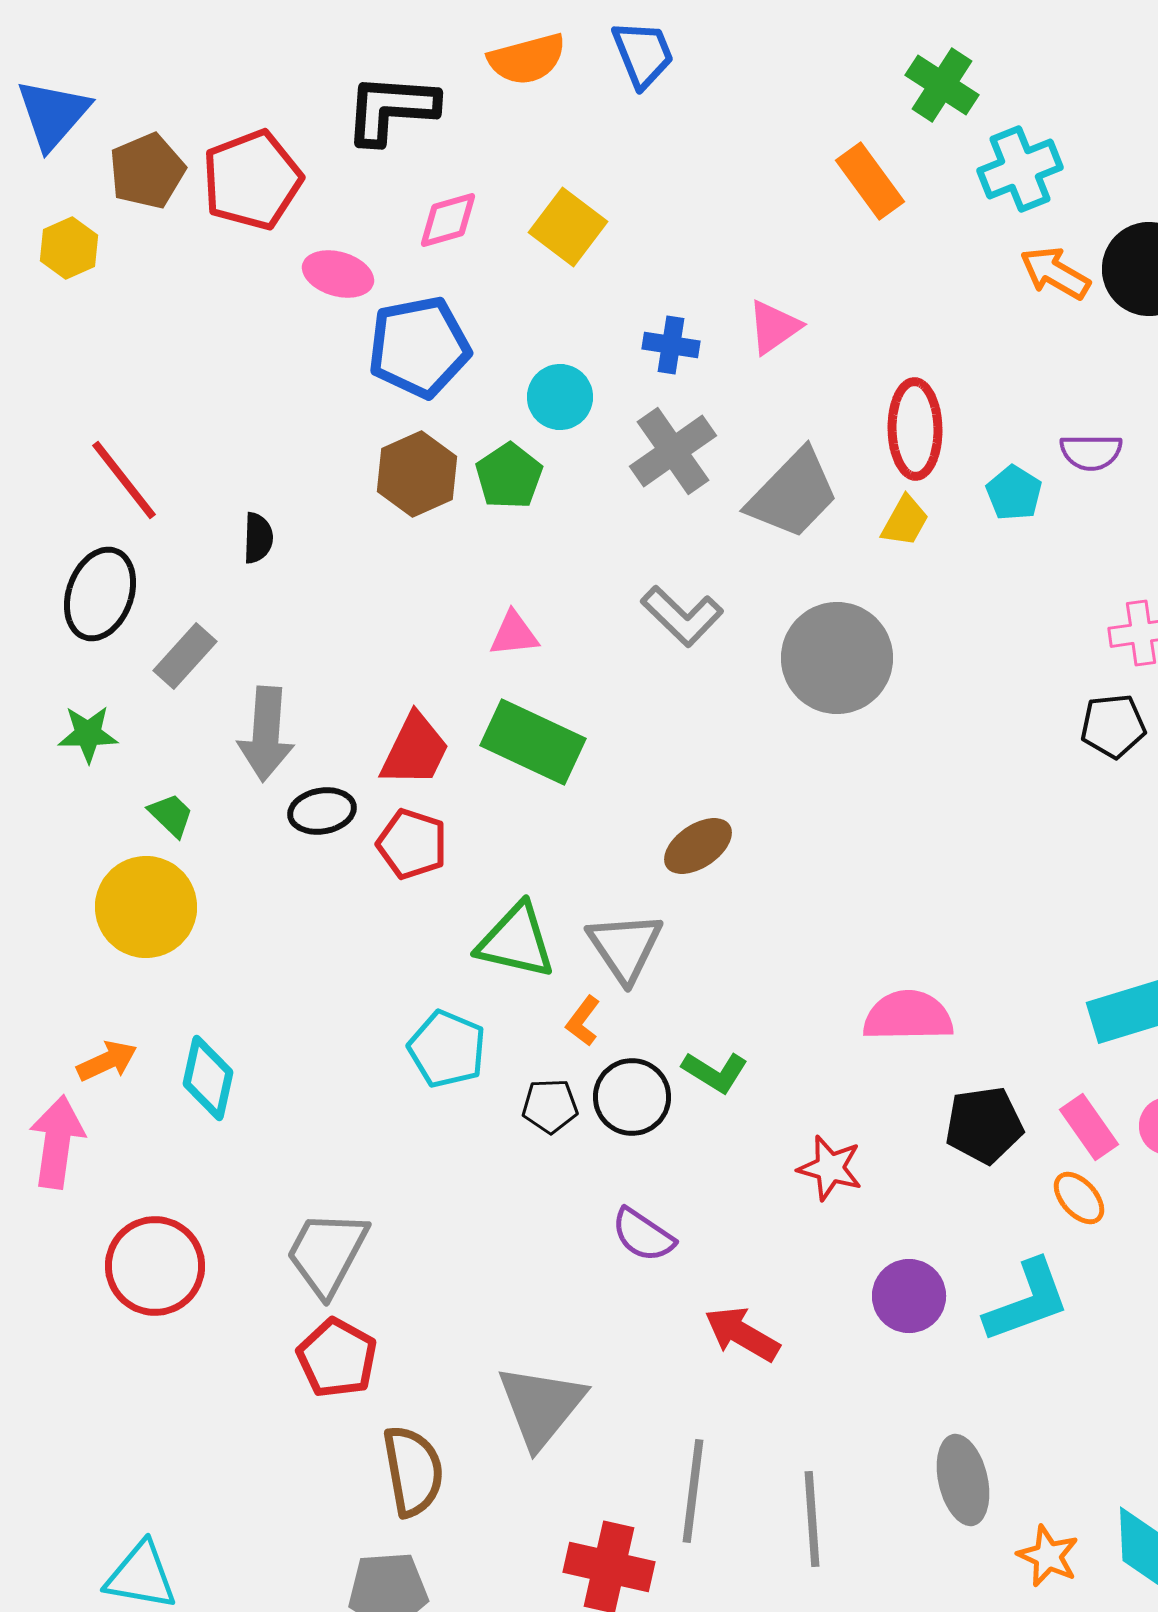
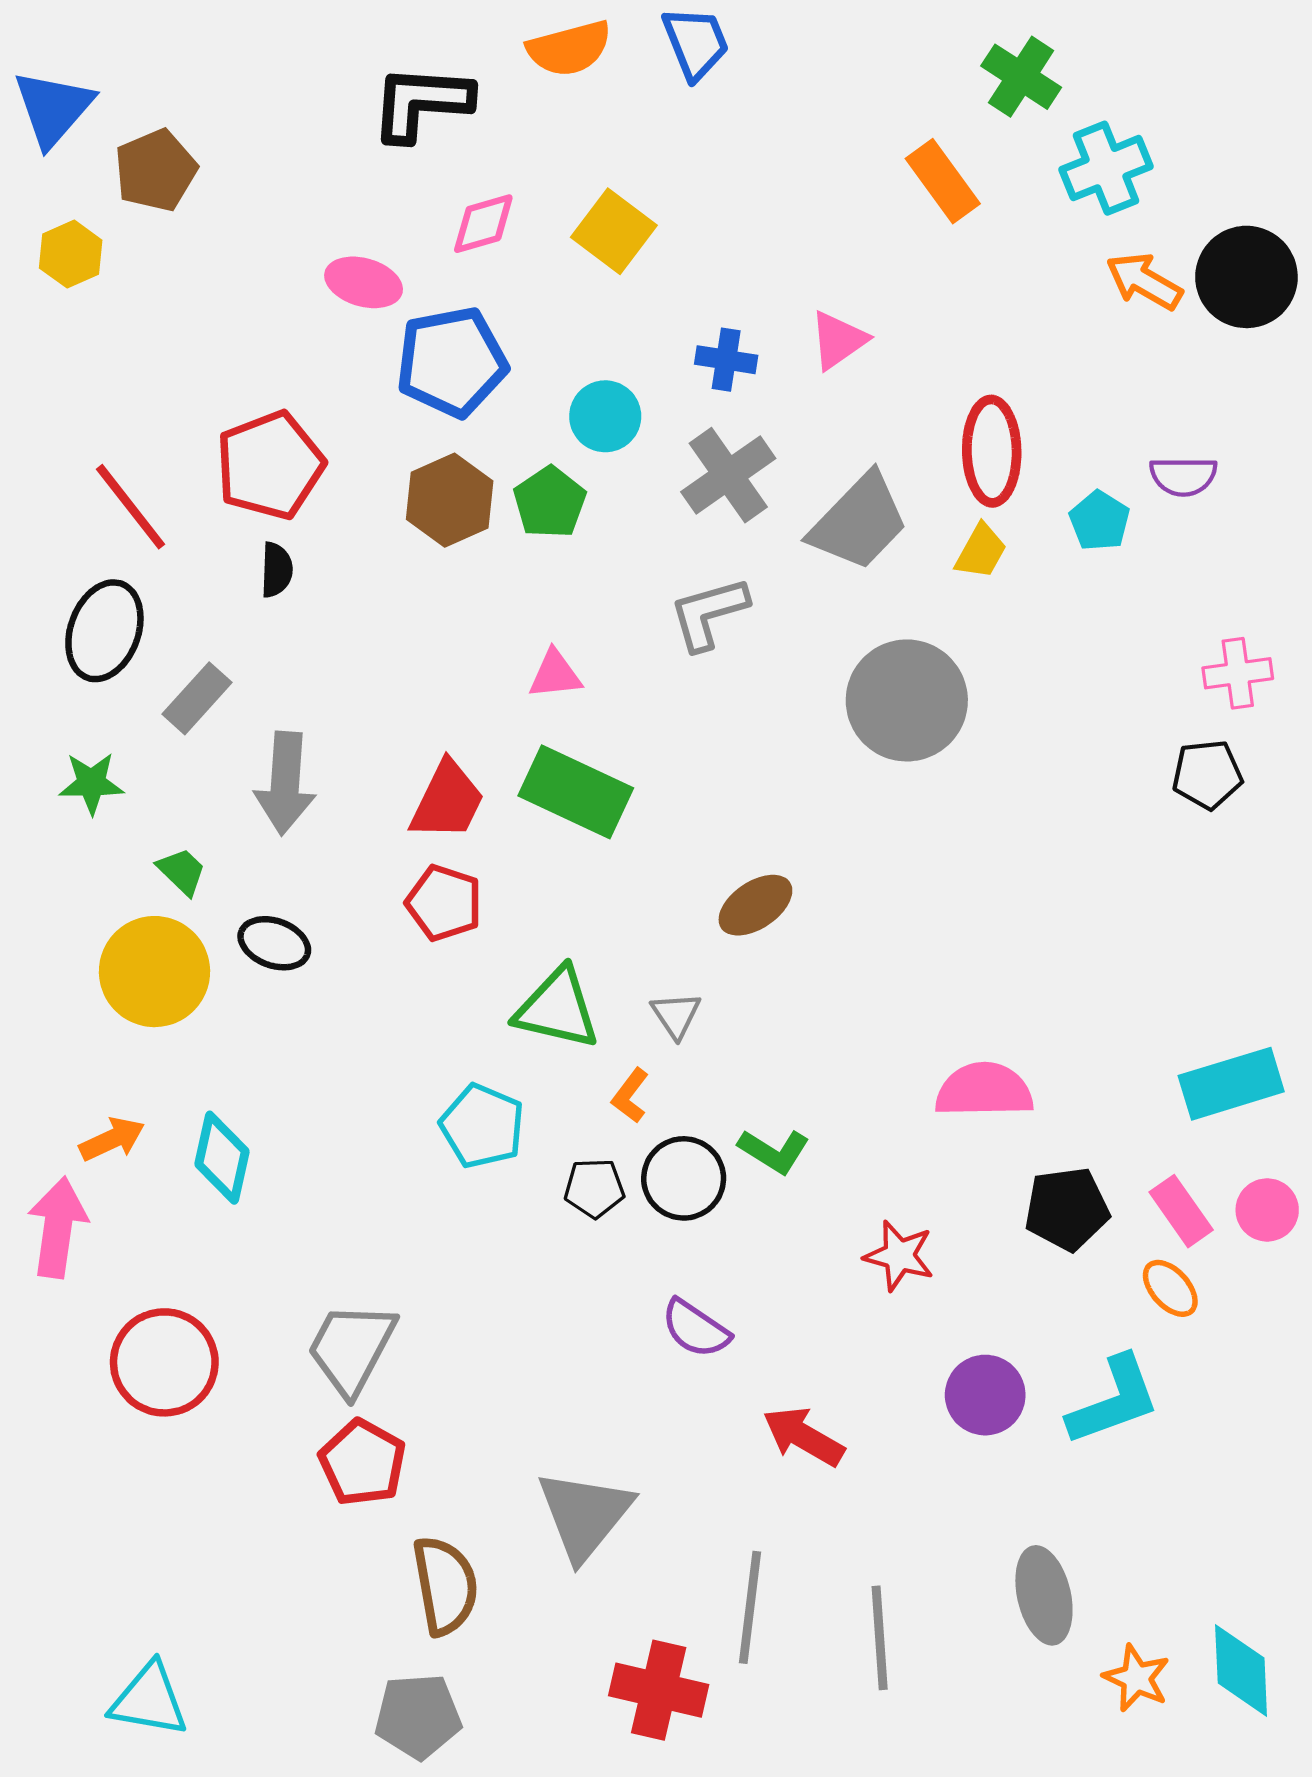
red pentagon: (252, 180) -> (270, 465), moved
gray L-shape: (682, 616) -> (709, 613), moved, turned 120
black ellipse: (322, 811) -> (274, 943), moved, turned 30
gray triangle: (625, 947) -> (676, 1015), size x0.6

